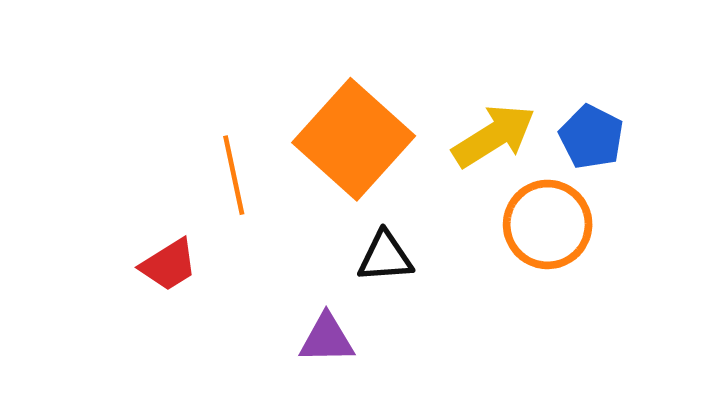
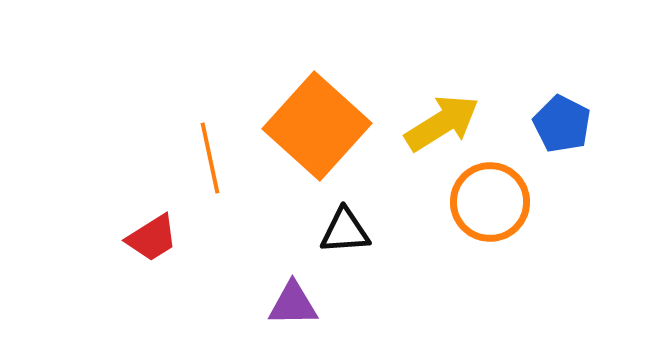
blue pentagon: (591, 137) -> (562, 124), moved

